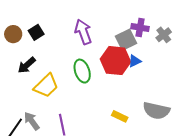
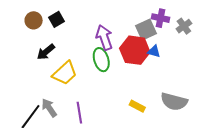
purple arrow: (83, 32) -> (104, 37), moved
blue triangle: (135, 61) -> (154, 51), turned 40

